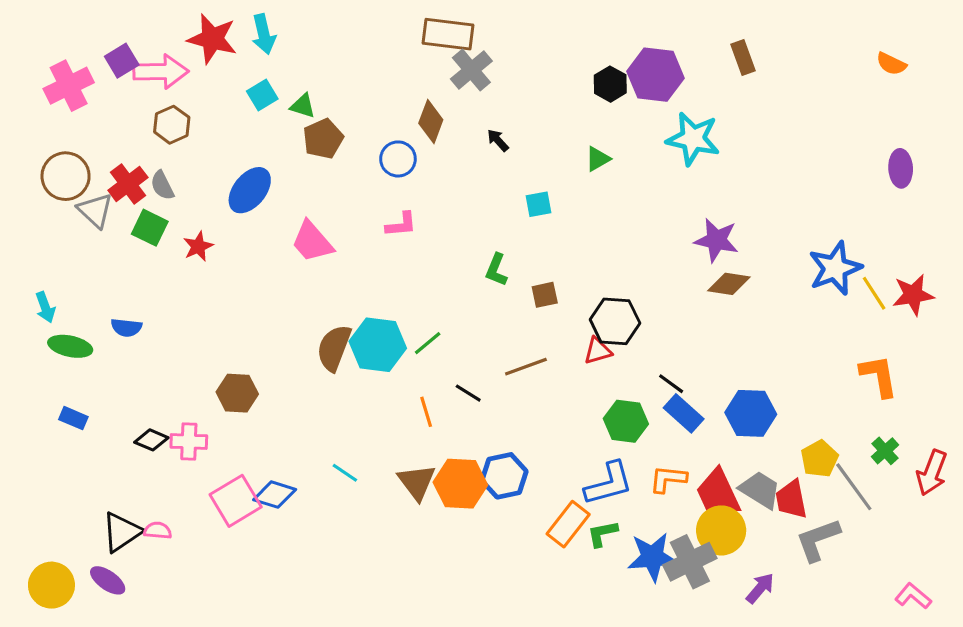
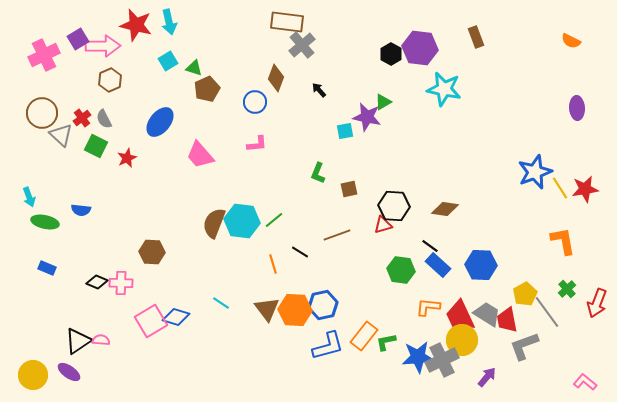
red cross: (128, 184) -> (82, 118), size x0.7
purple star: (716, 240) -> (367, 117), moved
brown diamond: (729, 284) -> (445, 209), moved
blue L-shape: (609, 484) -> (328, 346), moved

